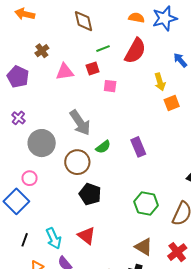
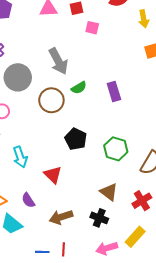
yellow arrow: (160, 82) -> (144, 19), moved
black pentagon: (90, 194) -> (76, 139), moved
cyan arrow: (54, 238) -> (20, 157), moved

